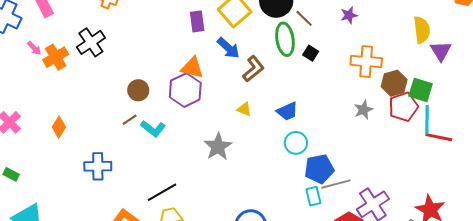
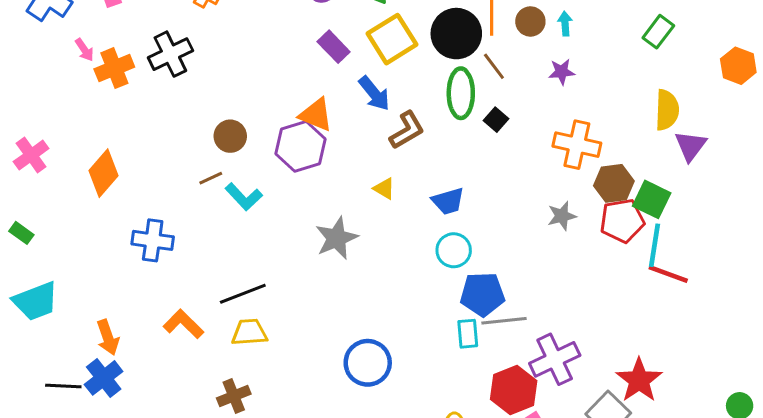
purple rectangle: (197, 21) -> (334, 47), turned -45
orange diamond: (59, 127) -> (104, 173), size x1.4

